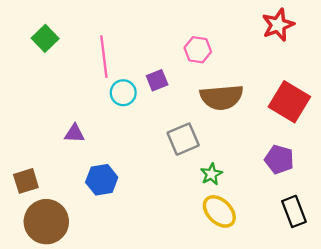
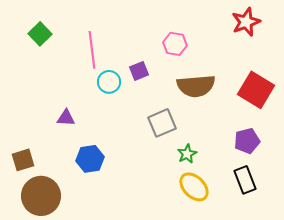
purple pentagon: (279, 159) -> (247, 141), turned -30
black rectangle: (294, 211) -> (245, 180), moved

